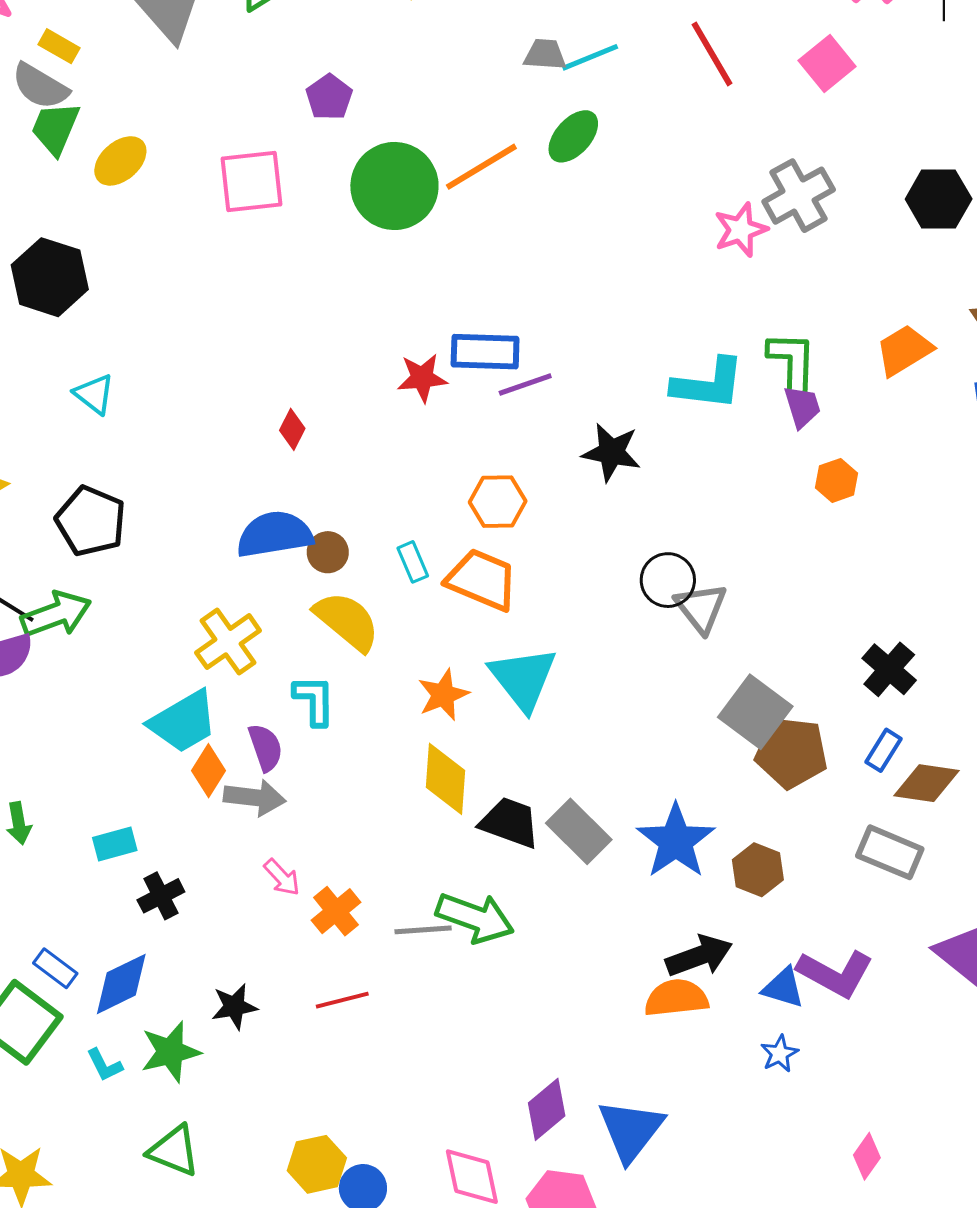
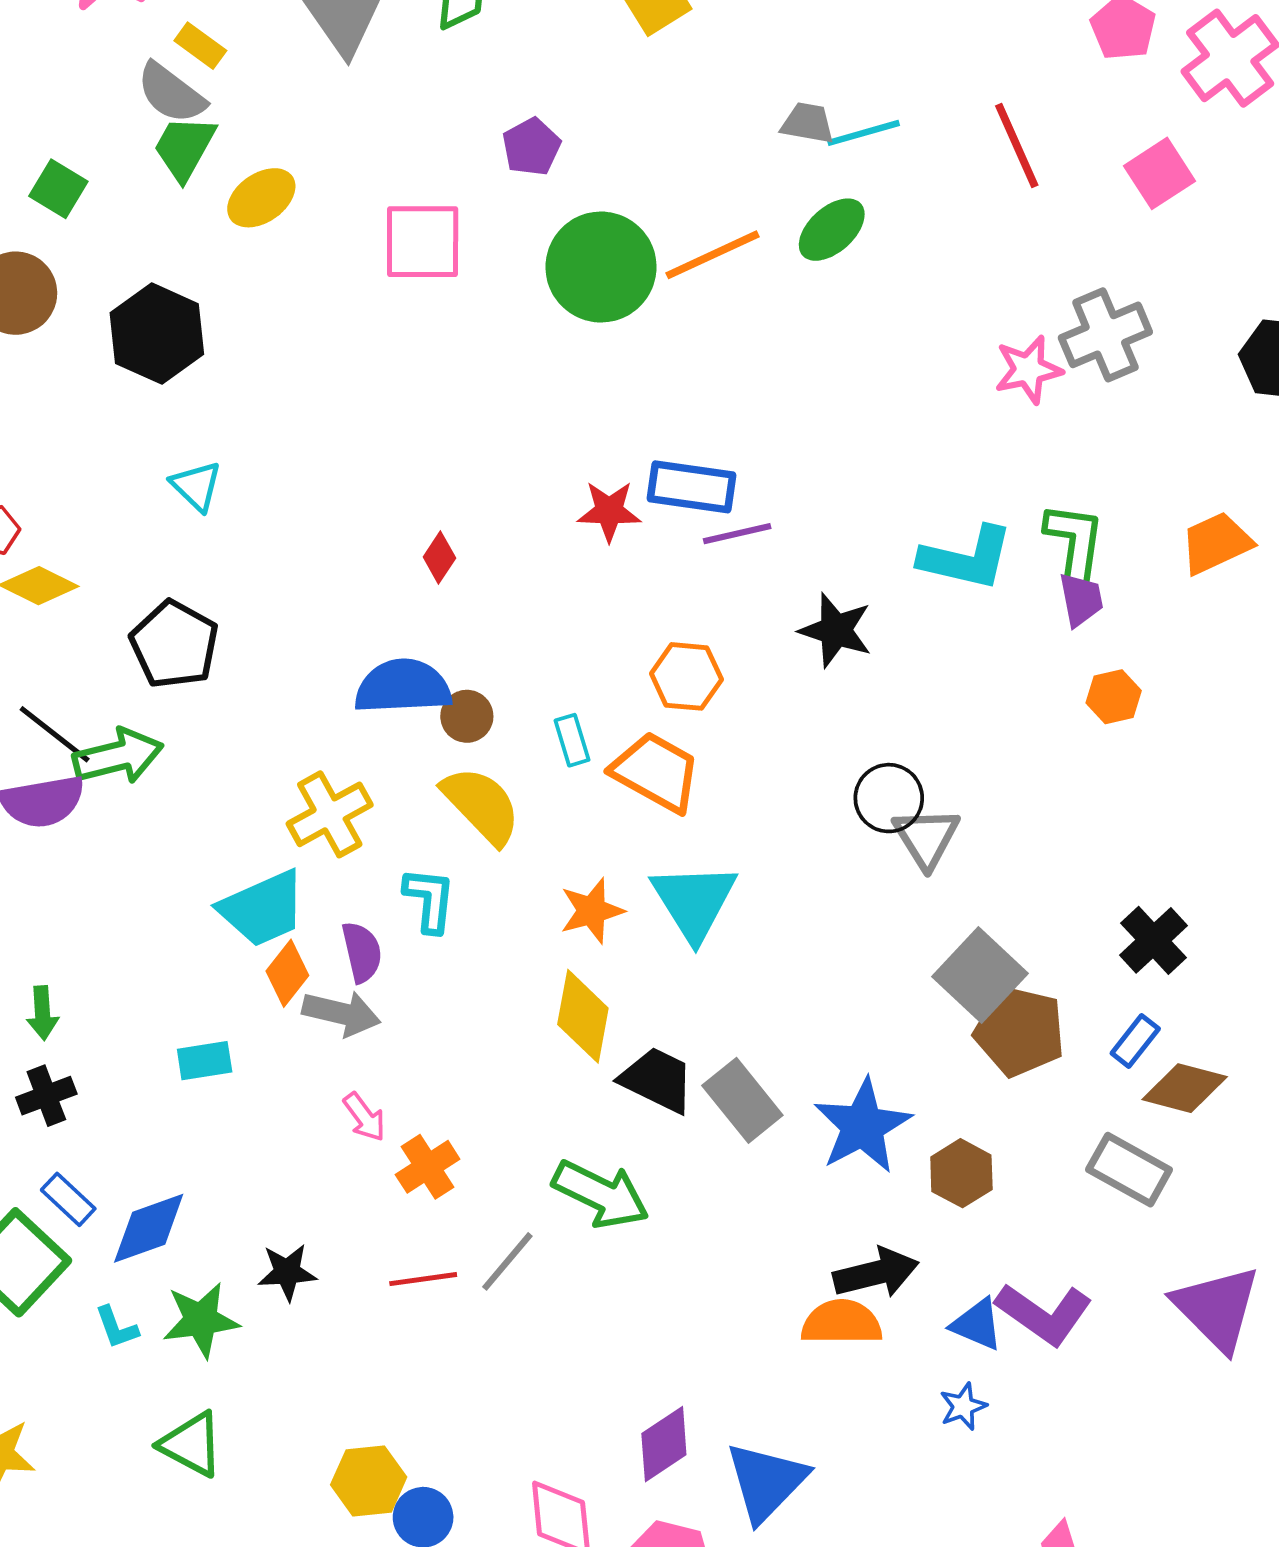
cyan rectangle: (115, 844) -> (205, 1061), moved
black cross: (161, 896) -> (46, 1096), moved
gray line: (423, 930) -> (507, 1261), moved, turned -52

